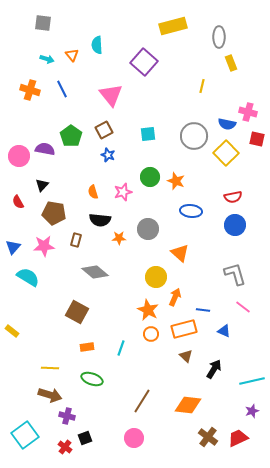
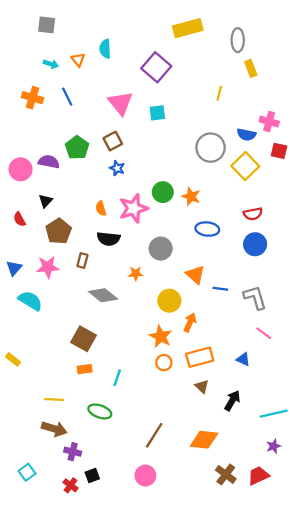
cyan square: (148, 134) -> (157, 113), moved
pink star: (123, 192) -> (133, 208), size x1.5
brown pentagon: (54, 213) -> (59, 231), turned 30
orange star: (119, 238) -> (136, 274), moved
blue line: (203, 310) -> (220, 289), moved
orange rectangle: (87, 347) -> (85, 369), moved
cyan line: (121, 348) -> (117, 378), moved
cyan square: (25, 435) -> (27, 472), size x0.6

